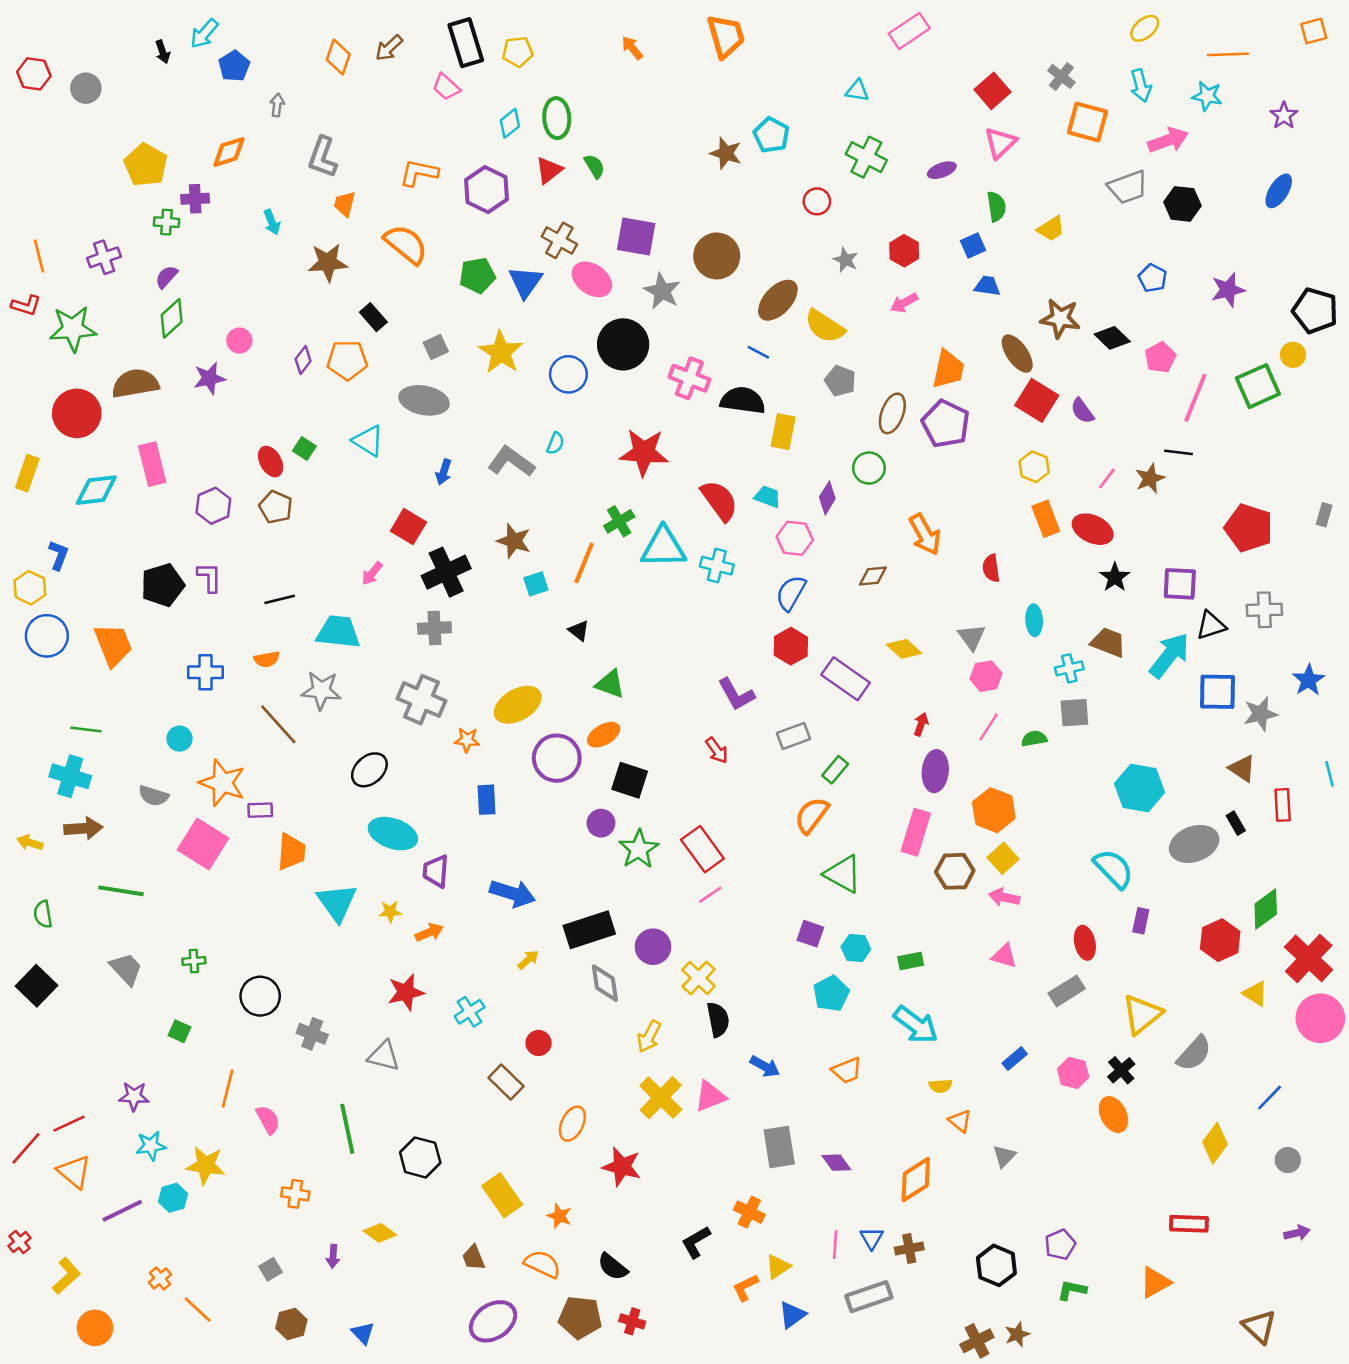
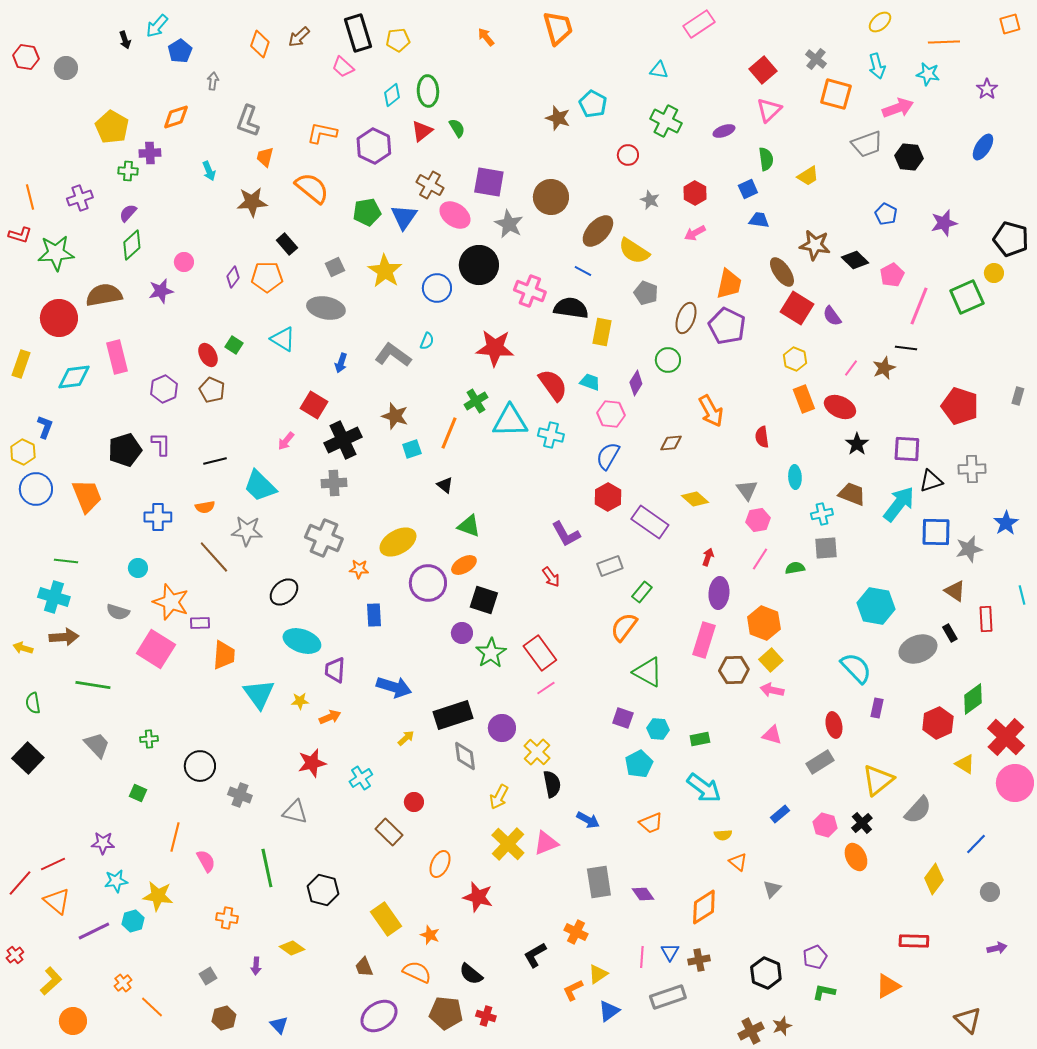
cyan trapezoid: (338, 632) -> (260, 486), turned -141

